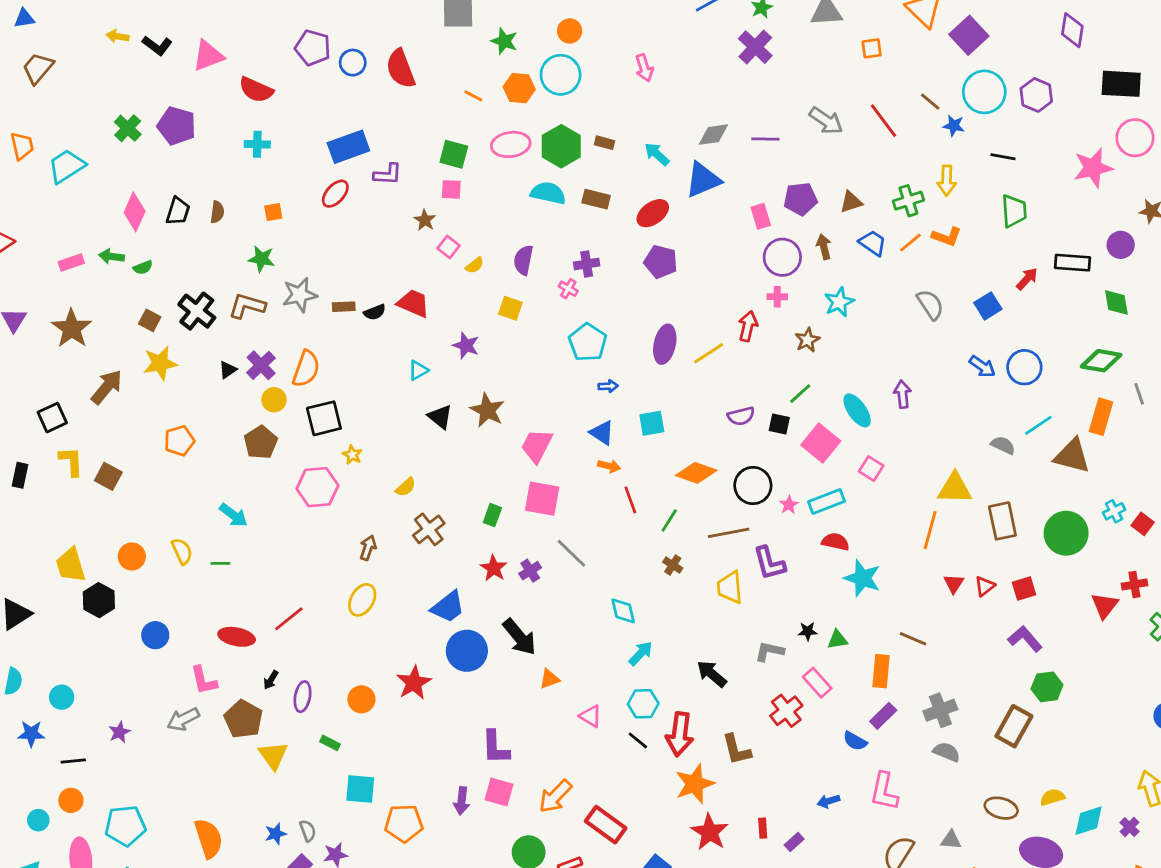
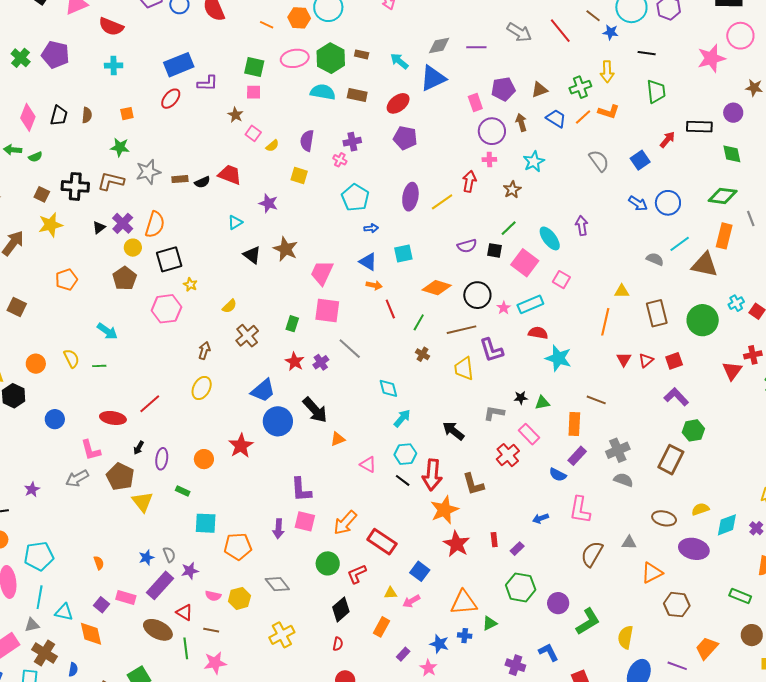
black cross: (197, 311) -> (75, 186), turned -32
yellow triangle: (955, 488) -> (622, 291), size x0.6
orange semicircle: (209, 838) -> (99, 563), size x0.5

